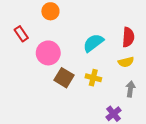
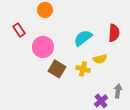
yellow semicircle: (126, 62) -> (100, 59), moved
gray arrow: (130, 89) -> (118, 91), moved

